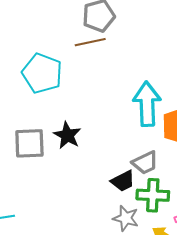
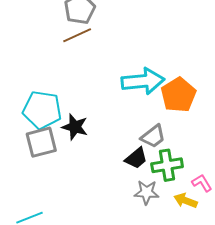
cyan pentagon: (42, 73) -> (42, 110), moved
cyan arrow: (147, 104) -> (143, 81), turned 99

